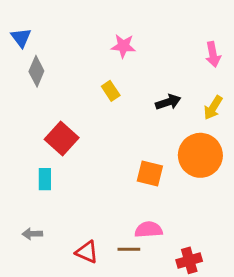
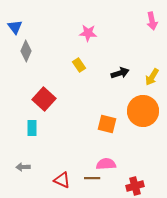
pink arrow: (213, 54) -> (152, 21), moved

